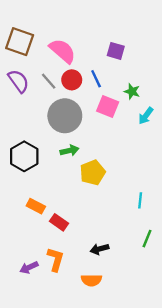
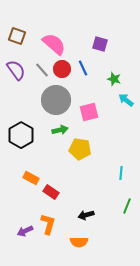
brown square: (20, 42) -> (17, 36), size x0.7
pink square: (108, 107) -> (89, 112), moved, turned -36
cyan arrow: (146, 116) -> (126, 100), turned 91
yellow pentagon: (93, 173) -> (80, 149), turned 30

